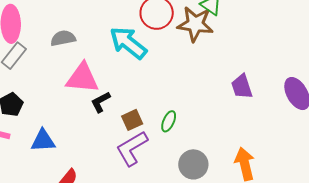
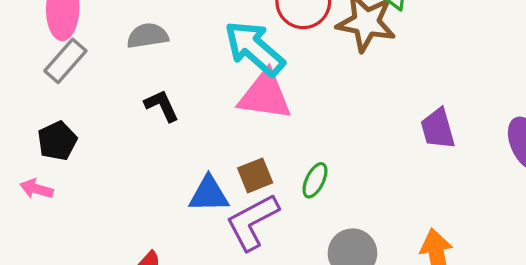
pink triangle: (82, 78) -> (265, 95), moved
black L-shape: (101, 102) -> (162, 106), moved, turned 90
blue triangle: (43, 141) -> (209, 194), moved

